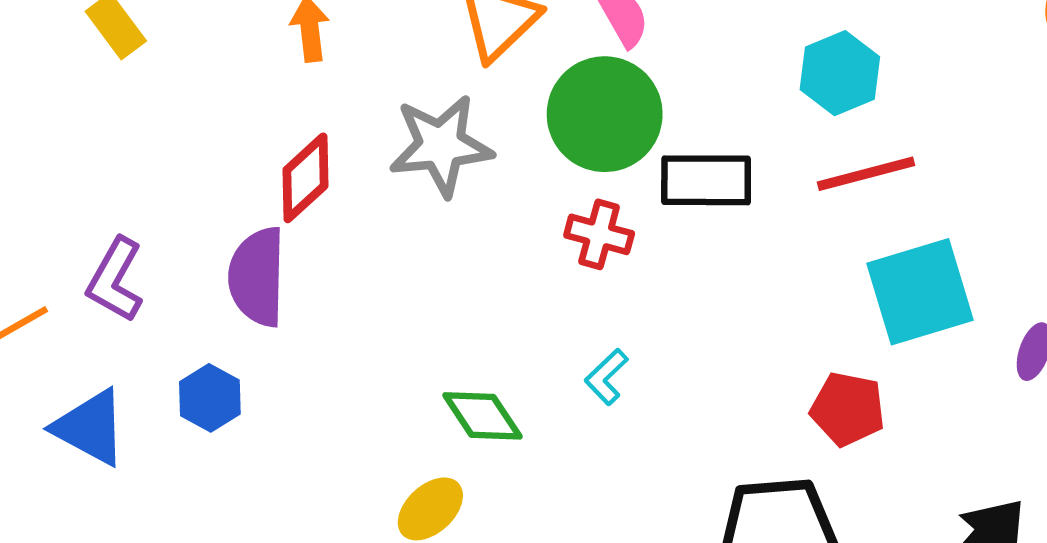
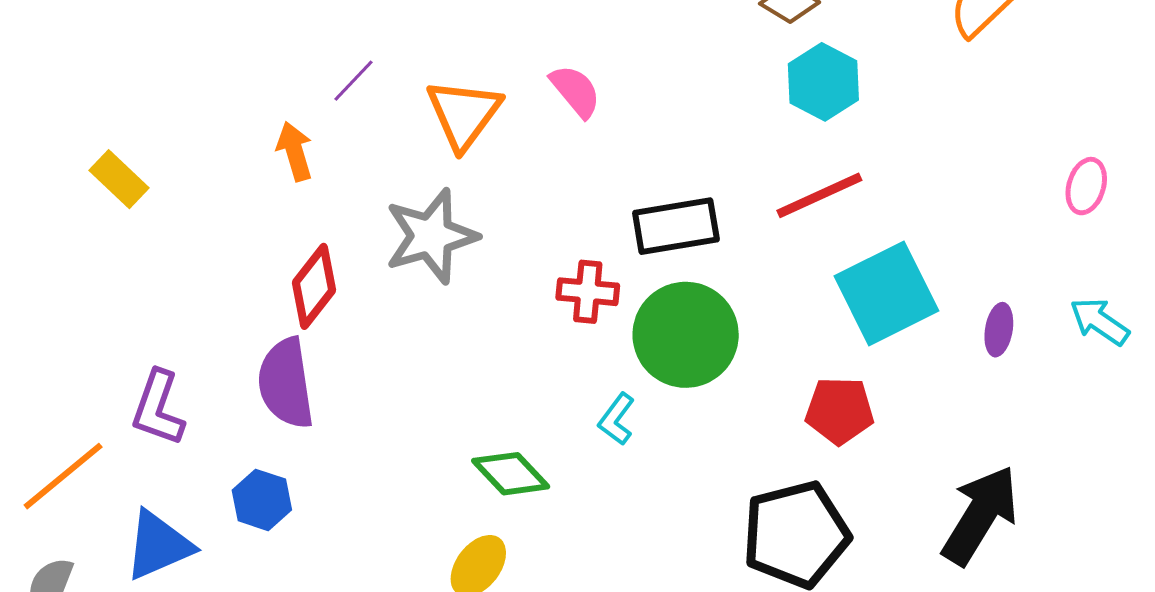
cyan hexagon: (840, 73) -> (823, 82), moved
green circle: (605, 114) -> (686, 335), moved
blue triangle: (90, 427) -> (158, 545), turned -42

